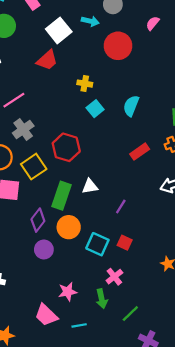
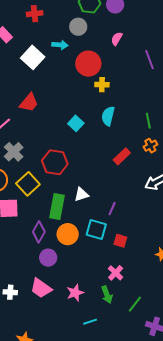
red trapezoid: (47, 60) -> (29, 103), moved
yellow cross: (85, 84) -> (102, 85), moved
cyan square: (97, 244) -> (96, 229), moved
pink trapezoid: (46, 315) -> (41, 288), moved

